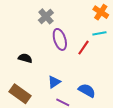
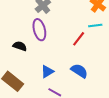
purple ellipse: (60, 39) -> (39, 30), moved
blue semicircle: (87, 90) -> (79, 71), moved

